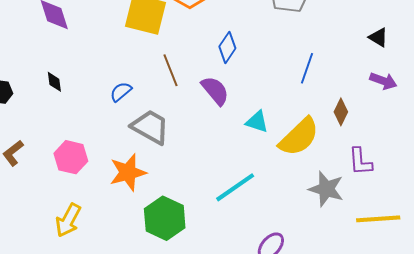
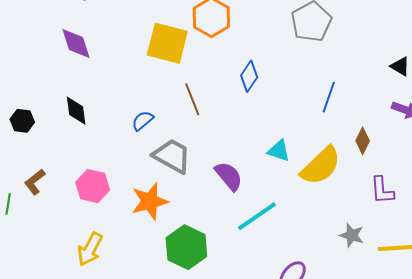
black diamond: (54, 82) -> (76, 111), size x1.4
purple semicircle: (215, 91) -> (229, 176), moved
gray star: (326, 189) -> (352, 235), moved, size x0.7

